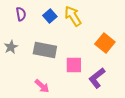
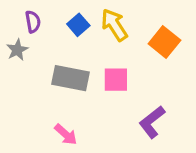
orange square: (105, 43) -> (164, 42), moved
gray star: (11, 47) -> (17, 50), moved
pink square: (74, 65) -> (116, 80), moved

